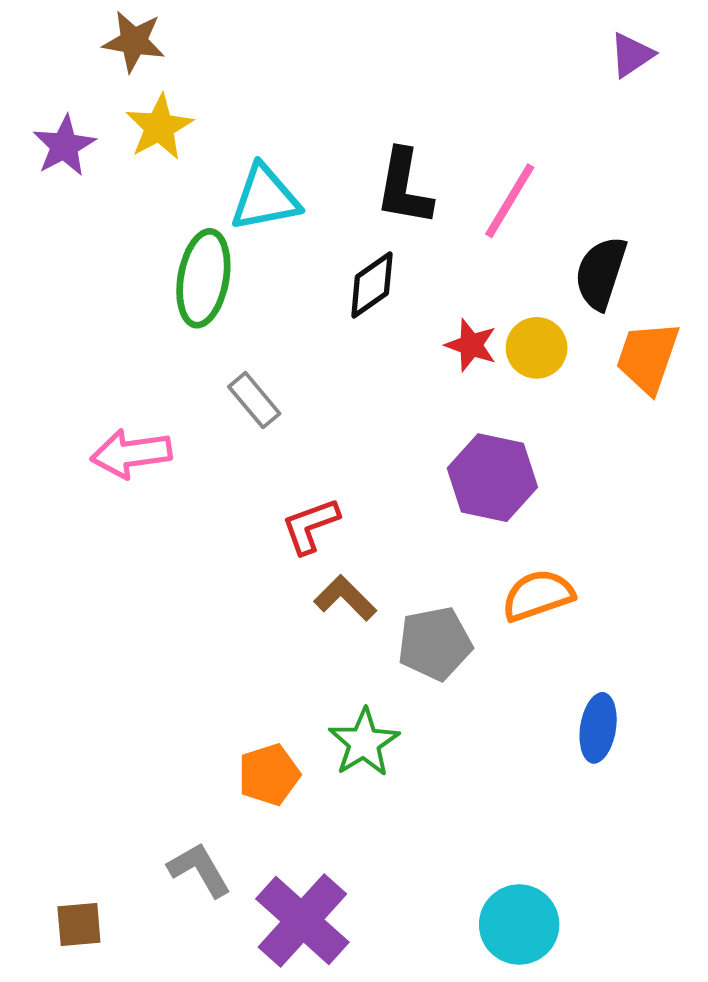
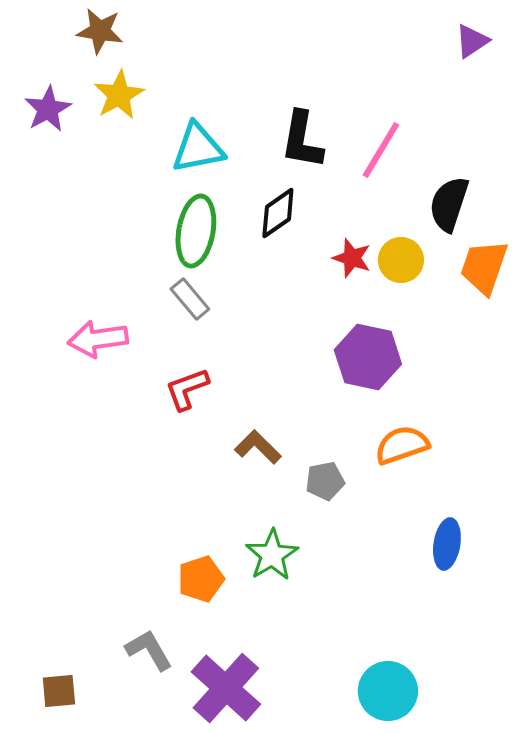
green ellipse: (203, 278) -> (196, 231), moved
red L-shape: (310, 526) -> (187, 389), moved
gray pentagon: (435, 644) -> (325, 481), size x0.7

